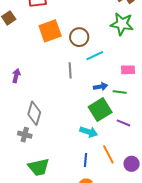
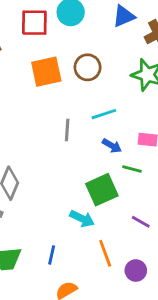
brown circle: (79, 37) -> (88, 67), moved
blue arrow: (101, 87) -> (112, 146), moved, turned 32
purple line: (123, 123) -> (141, 222), moved
blue line: (85, 160) -> (52, 255), moved

